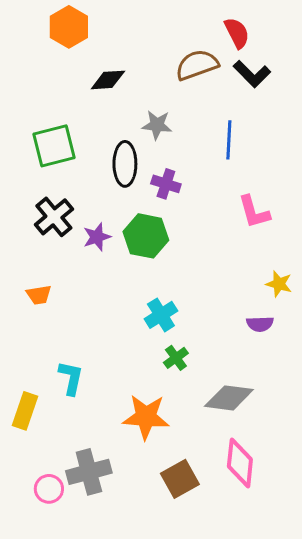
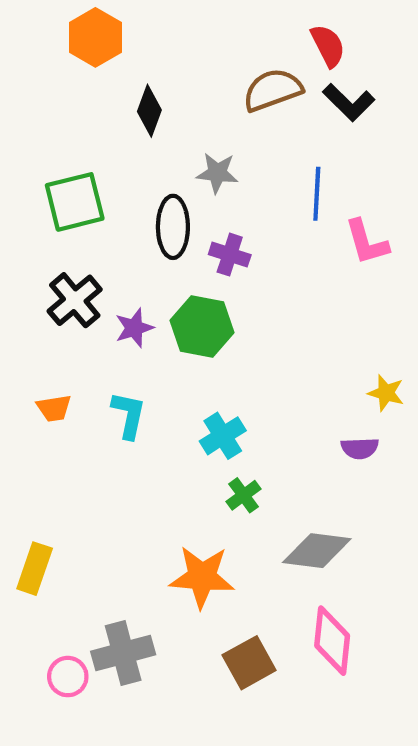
black diamond: (108, 80) -> (149, 111), turned -66
pink L-shape: (254, 212) -> (367, 242), moved
cyan L-shape: (71, 378) -> (129, 415), moved

